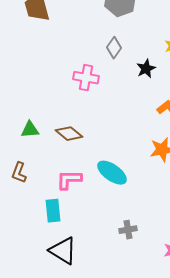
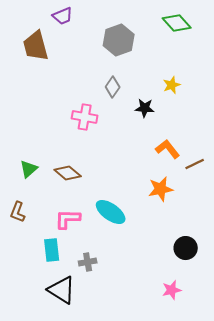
black star: (146, 69) -> (145, 108), turned 30
green triangle: (30, 130) -> (29, 169), turned -36
gray cross: (128, 230) -> (88, 262), moved

